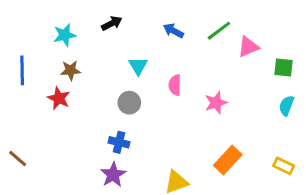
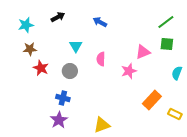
green line: (219, 31) -> (166, 22), moved
pink triangle: (248, 47) -> (143, 52), moved
green square: (284, 67) -> (167, 44), moved
red star: (59, 98) -> (41, 68), moved
orange rectangle: (228, 160) -> (152, 100), moved

